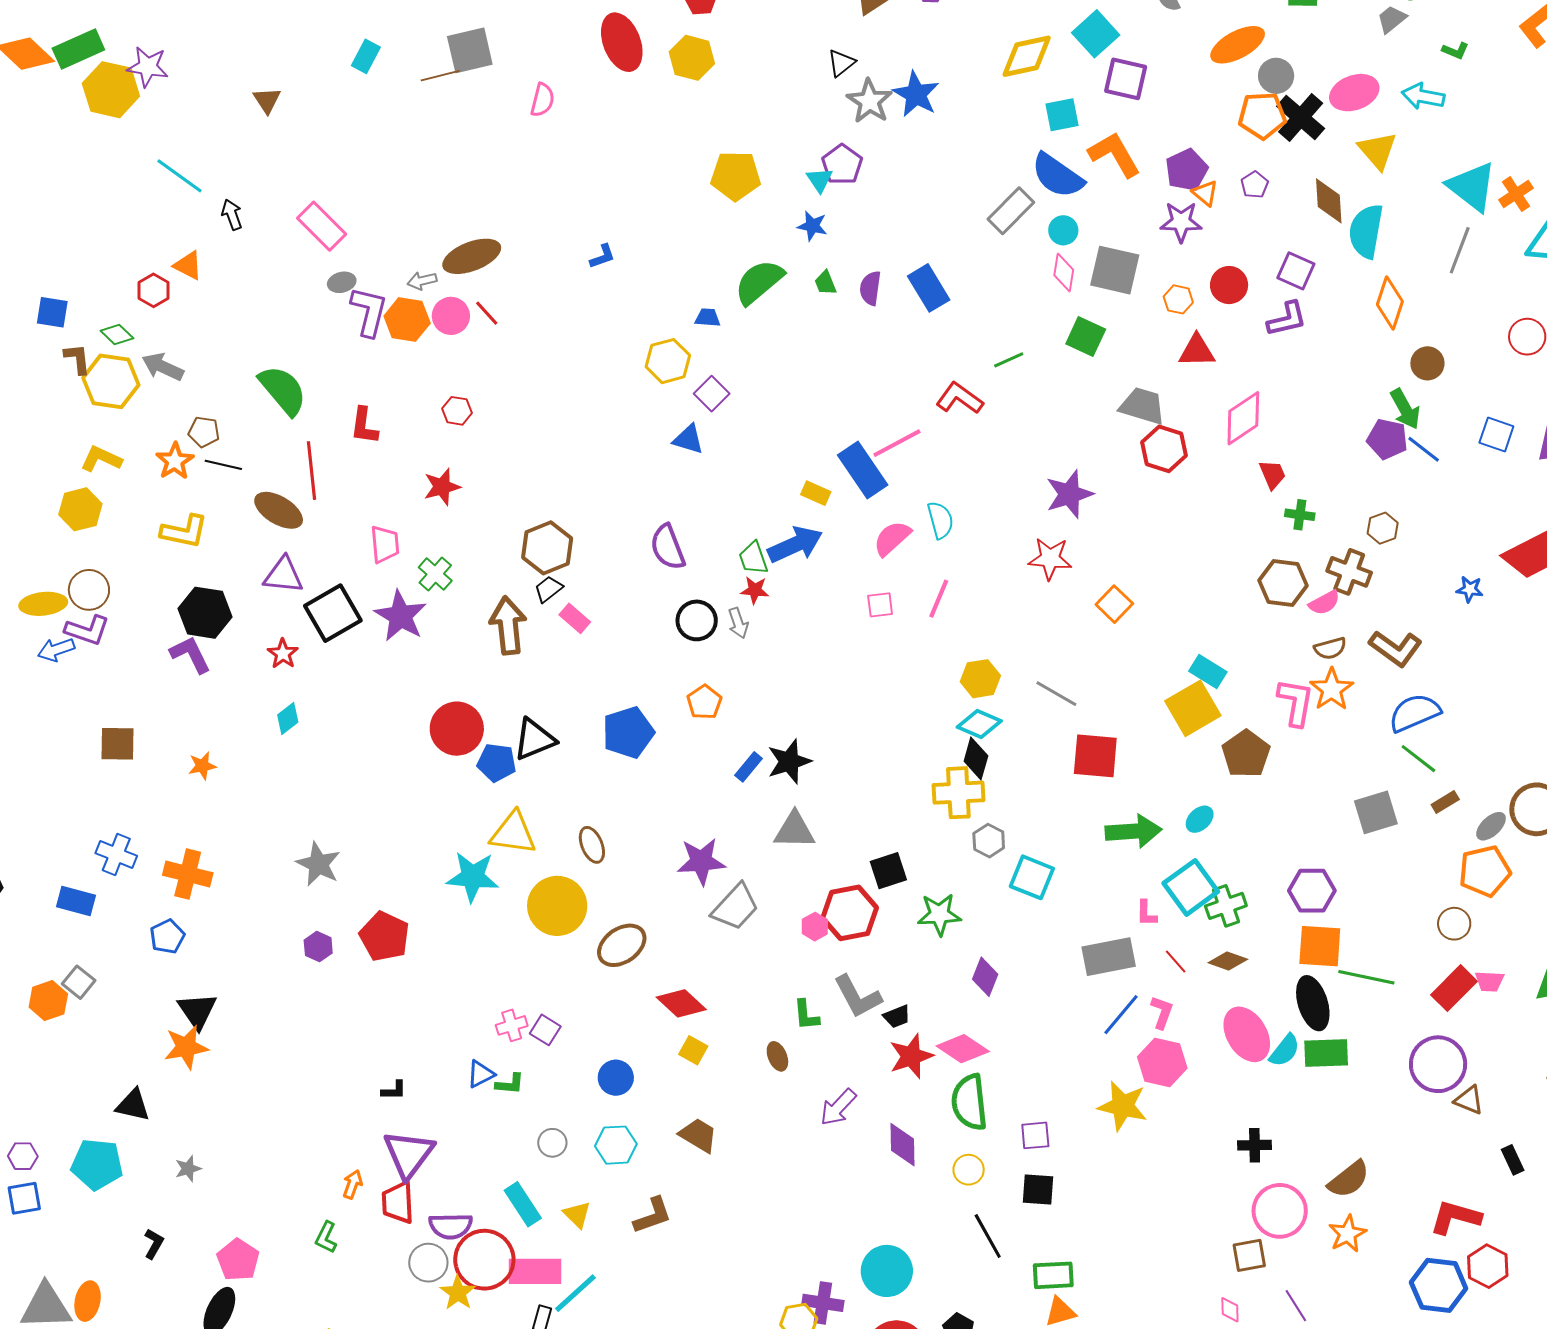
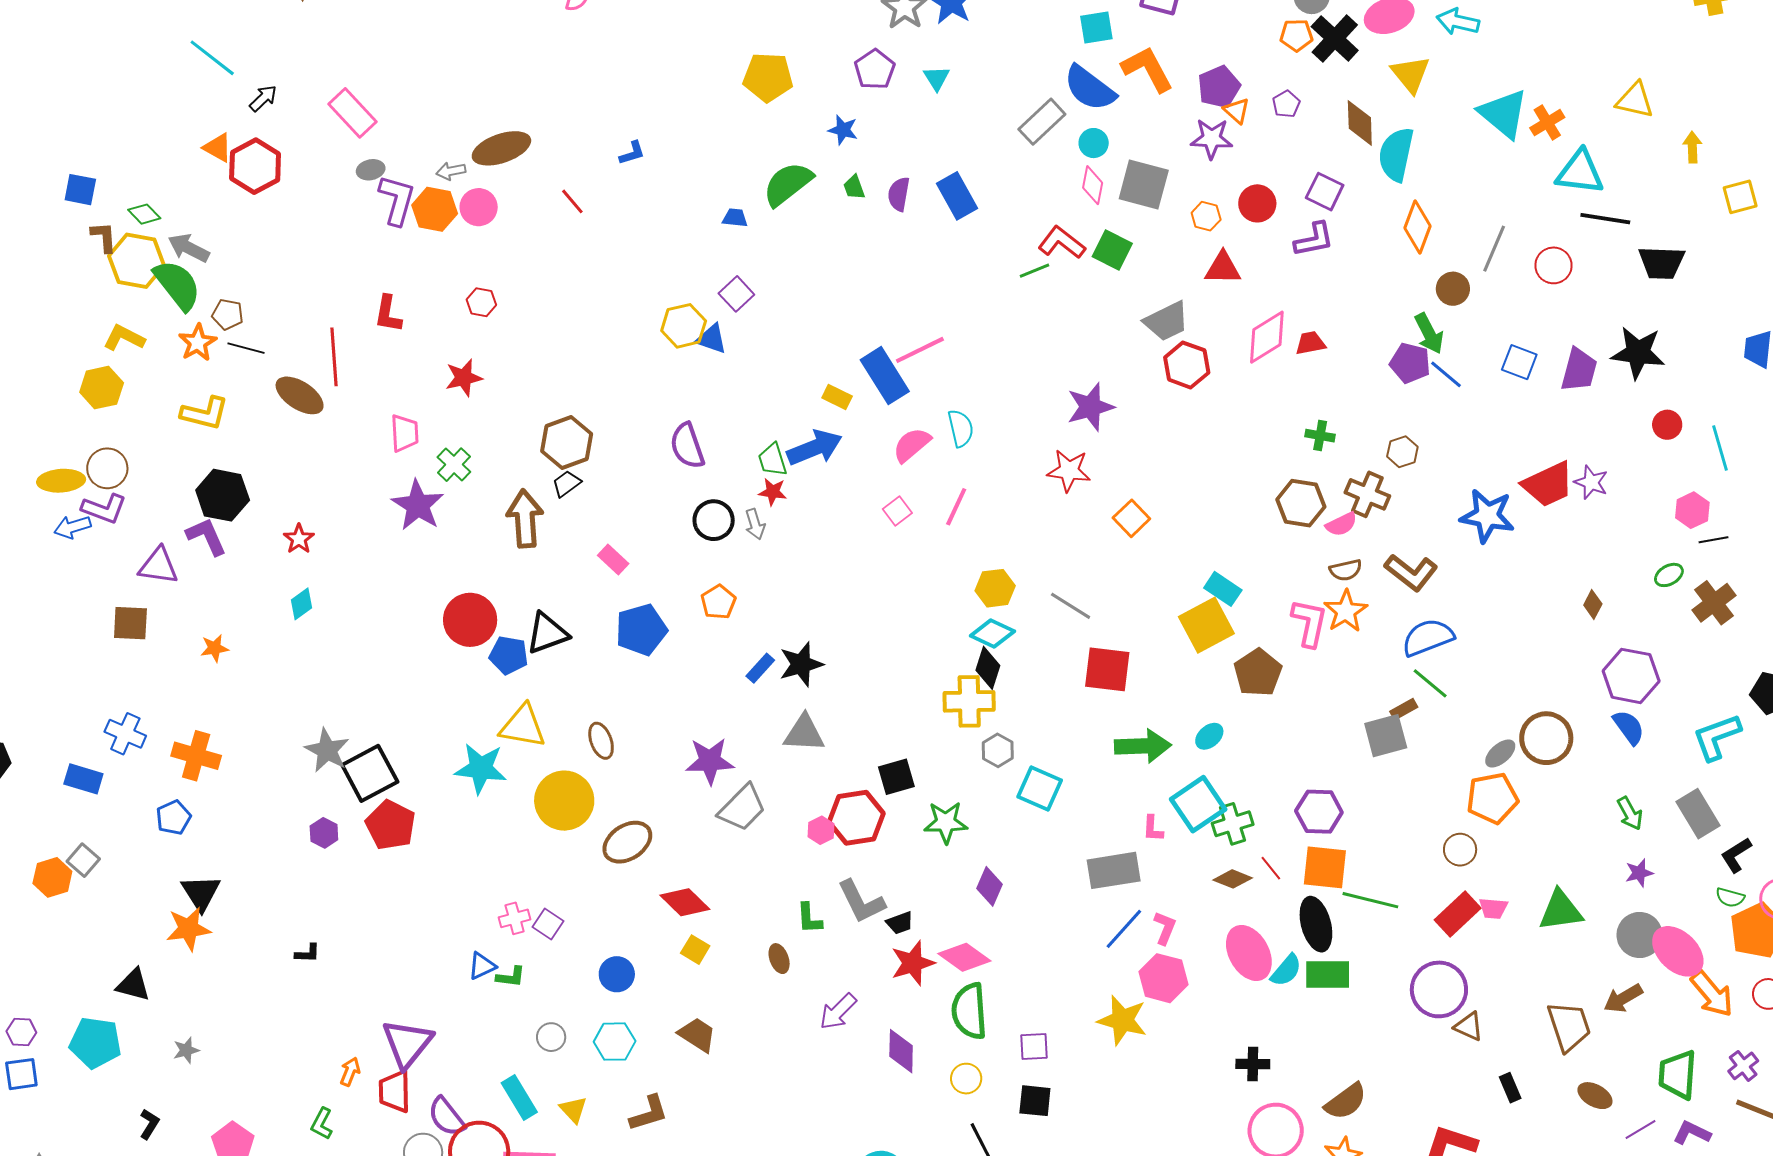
orange pentagon: (1262, 116) -> (1296, 35), size x0.7
cyan triangle: (820, 180) -> (937, 78), moved
black arrow: (232, 215) -> (263, 98), turned 64
gray line: (1460, 250) -> (1494, 249), moved
red hexagon: (153, 290) -> (255, 166), moved, size x1.6
red line: (487, 313) -> (572, 201), moved
yellow hexagon: (668, 361) -> (684, 326), moved
green semicircle: (283, 390) -> (177, 285), moved
red L-shape: (960, 398) -> (1062, 243), moved
gray trapezoid: (1142, 406) -> (1166, 321), turned 135
red trapezoid: (1272, 474) -> (1310, 343), moved, turned -80
purple triangle: (283, 575) -> (158, 566), moved
blue star: (1470, 589) -> (1487, 516), size x2.0
pink square: (880, 605) -> (897, 511), turned -32
black square: (333, 613) -> (370, 773), moved
pink rectangle: (575, 618) -> (613, 559), moved
brown rectangle: (1445, 802) -> (1404, 709), moved
red line: (1176, 962) -> (1271, 868), moved
black L-shape: (394, 1090) -> (307, 953), moved
purple semicircle: (451, 1226) -> (447, 1117), turned 51

